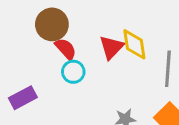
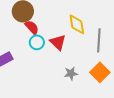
red triangle: (111, 47) -> (58, 42), moved, turned -30

